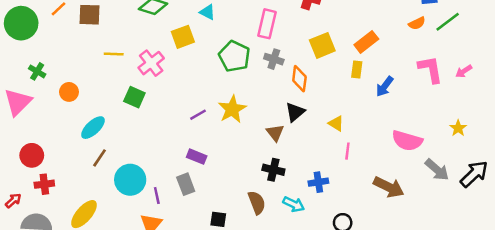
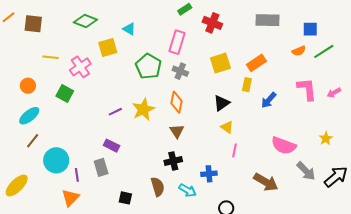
orange diamond: (299, 79) -> (177, 102), moved
orange circle: (69, 92) -> (28, 86), moved
black triangle: (295, 112) -> (222, 103), moved
black cross: (273, 170) -> (173, 161), turned -30

